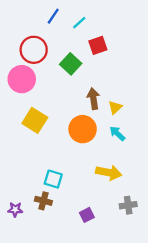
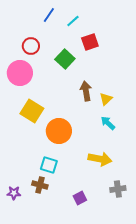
red circle: (34, 50) -> (31, 46), size x0.7
orange circle: (83, 129) -> (59, 131), moved

